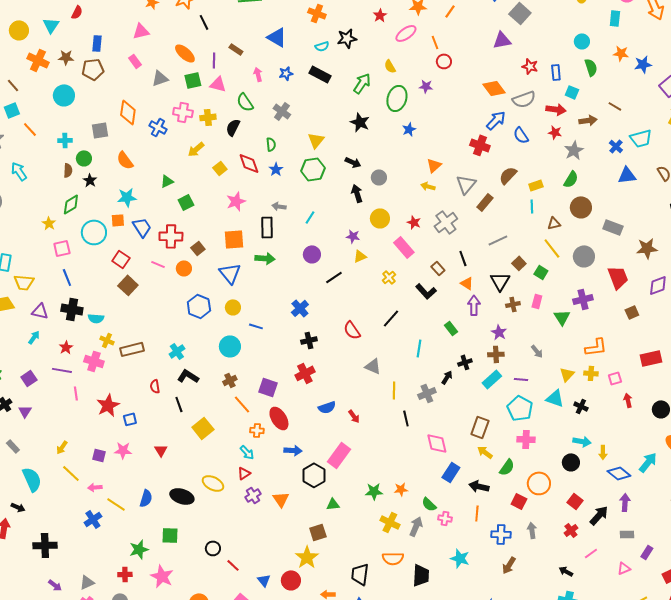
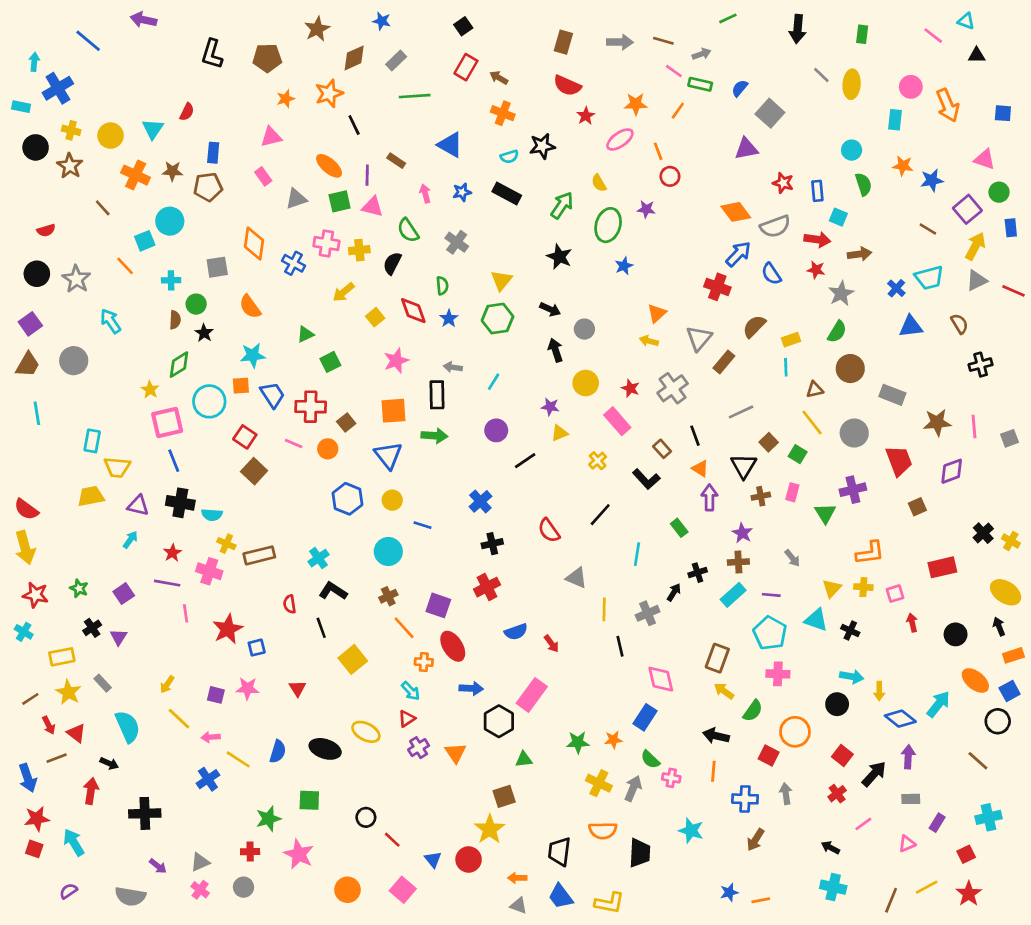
brown line: (615, 106) -> (928, 229), moved
cyan square: (12, 110) -> (145, 241), moved
pink square: (62, 248) -> (167, 423), size x1.4
blue rectangle: (451, 472) -> (645, 717), moved

